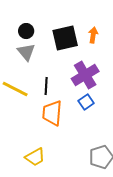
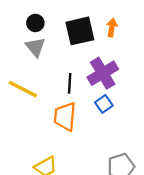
black line: (46, 86) -> (70, 83), moved

